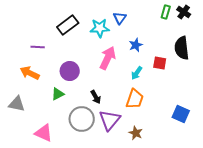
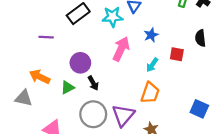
black semicircle: (182, 48) -> (200, 38), size x0.7
orange arrow: (30, 73) -> (40, 77), moved
black arrow: (96, 97) -> (93, 83), moved

